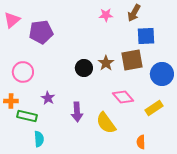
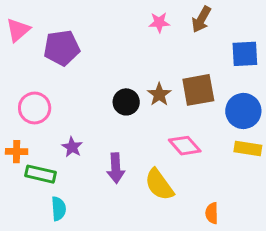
blue square: (146, 36) -> (245, 54), moved
yellow rectangle: (154, 108) -> (248, 149), moved, turned 42

